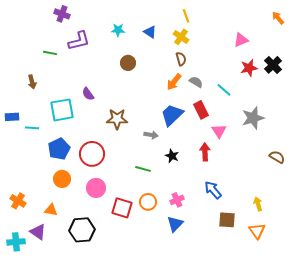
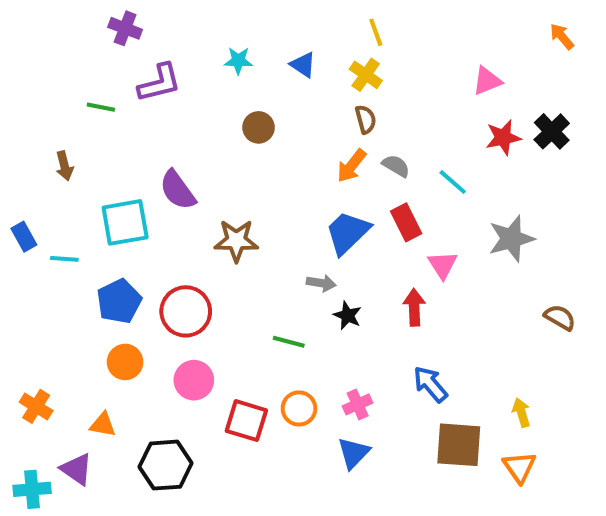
purple semicircle: (88, 94) -> (178, 190), size x1.5
blue rectangle: (12, 117) -> (24, 237), turned 64
gray arrow: (151, 135) -> (321, 283), moved
brown square: (227, 220) -> (459, 445), size x1.4

